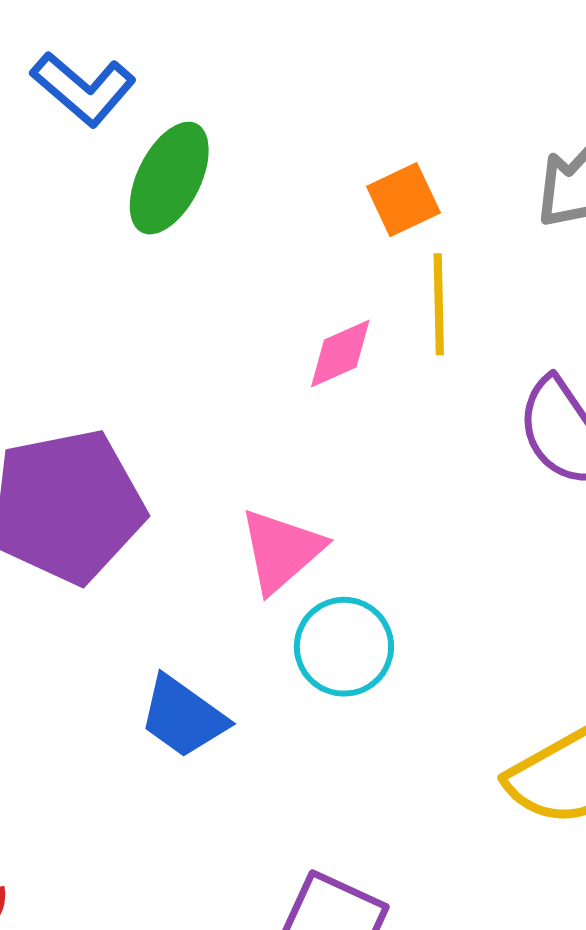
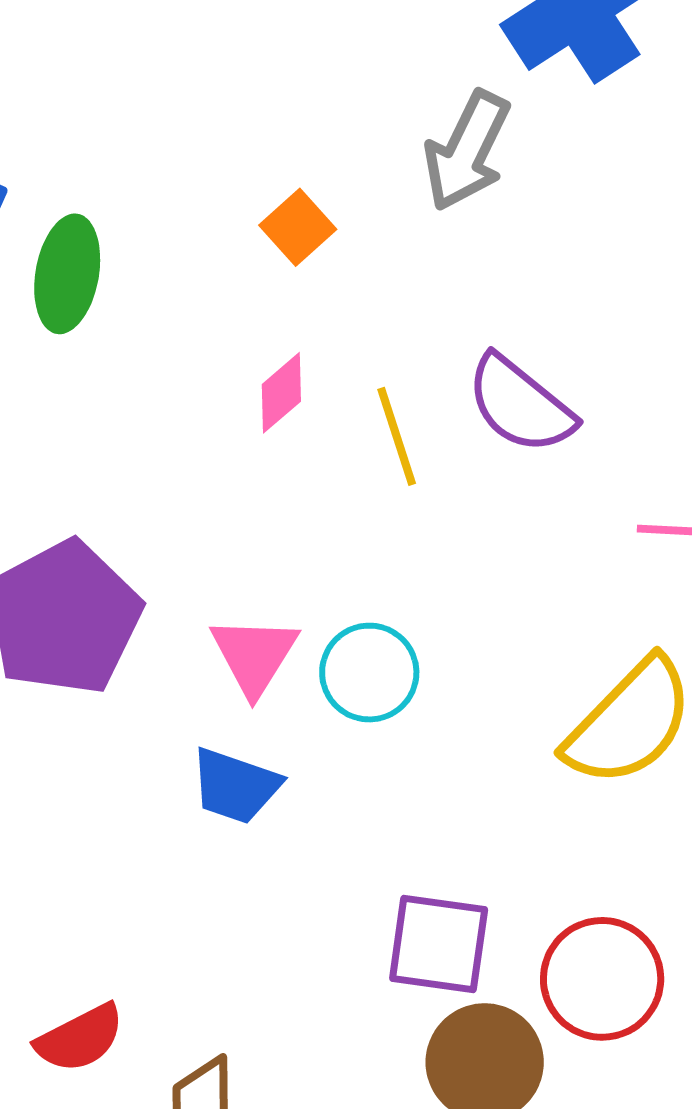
yellow line: (439, 304) -> (397, 436), moved
pink triangle: (281, 550) -> (254, 655), moved

